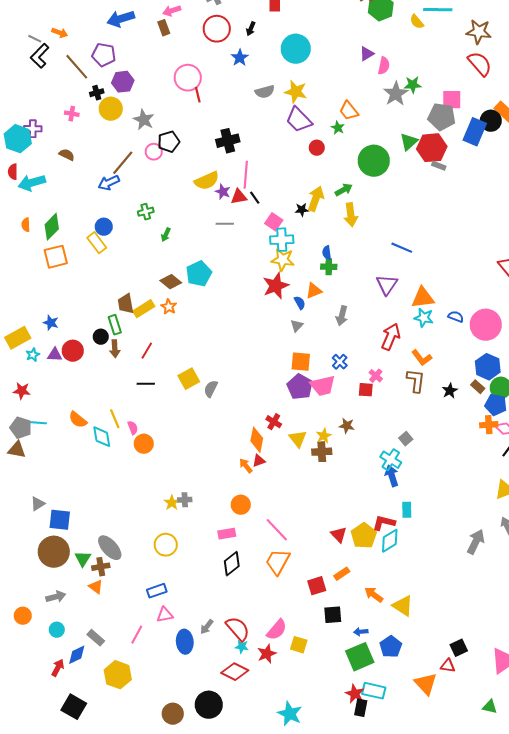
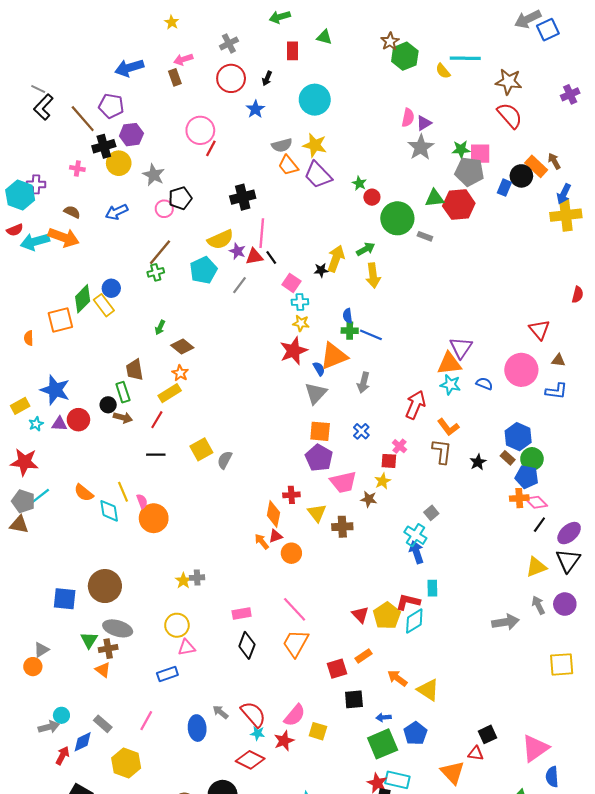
orange arrow: (60, 33) -> (64, 237), moved, size x1.8
purple triangle: (367, 54) -> (424, 123), moved
green star: (413, 85) -> (461, 149), moved
black cross: (97, 93) -> (104, 146), size x1.5
red line: (198, 95) -> (211, 148), turned 42
orange trapezoid: (349, 111) -> (288, 165), moved
blue rectangle: (475, 132) -> (504, 188), size x0.6
green triangle: (409, 142) -> (434, 198), turned 36
red circle: (317, 148) -> (372, 197), moved
brown line: (123, 163) -> (160, 252), moved
gray rectangle: (439, 166) -> (425, 236), moved
red semicircle: (13, 172) -> (15, 230), turned -112
blue arrow: (109, 183) -> (117, 212), moved
gray line: (225, 224) -> (239, 285), turned -54
orange semicircle: (26, 225) -> (29, 338), moved
green diamond: (52, 227) -> (83, 299), moved
green arrow: (166, 235) -> (160, 327), moved
cyan cross: (282, 240) -> (300, 302), size x0.7
blue line: (402, 248) -> (371, 335), moved
yellow star: (283, 260) -> (301, 323), size x0.7
cyan pentagon: (199, 274) -> (203, 270), moved
purple triangle: (387, 285) -> (461, 348), moved
orange triangle: (314, 291) -> (334, 356), size x1.6
yellow rectangle: (144, 309) -> (170, 393), moved
blue star: (51, 323) -> (55, 390), size x1.8
pink circle: (486, 325) -> (521, 370), moved
gray triangle: (297, 326) -> (316, 393), size x1.6
yellow rectangle: (18, 338) -> (20, 406), size x0.7
brown arrow: (115, 349) -> (123, 418), turned -72
pink trapezoid: (323, 386) -> (343, 482), moved
red star: (22, 391) -> (24, 462), size x1.5
red cross: (274, 422) -> (291, 495), turned -35
cyan line: (37, 423) -> (40, 496), turned -42
yellow star: (324, 436) -> (383, 481), moved
orange circle: (144, 444) -> (154, 518), size x1.4
gray triangle: (38, 504) -> (41, 650), moved
orange circle: (241, 505) -> (291, 553), moved
gray arrow: (476, 542) -> (505, 622), turned 55
gray ellipse: (110, 548) -> (118, 628), turned -32
brown circle: (54, 552) -> (105, 586), moved
black diamond: (232, 564) -> (247, 645), turned -30
gray arrow: (56, 597) -> (49, 727), moved
pink triangle: (165, 615) -> (187, 647), moved
orange circle: (23, 616) -> (33, 667), moved
gray arrow: (207, 627) -> (220, 712), turned 91

